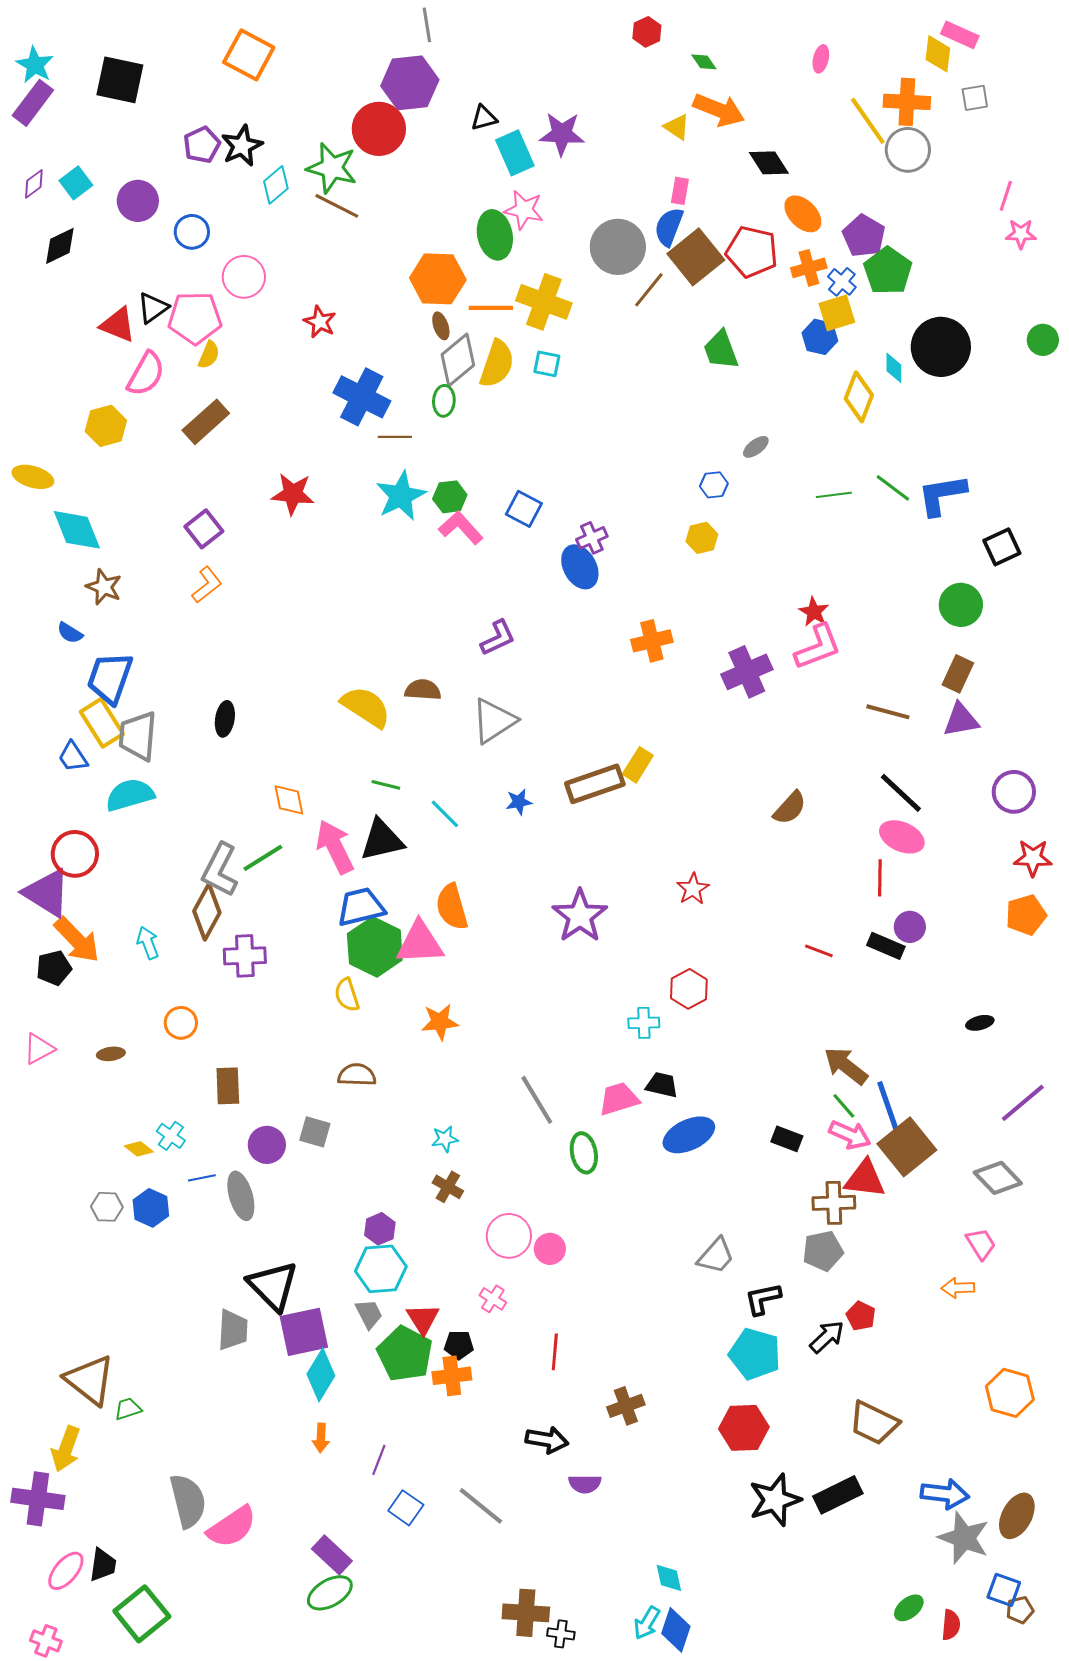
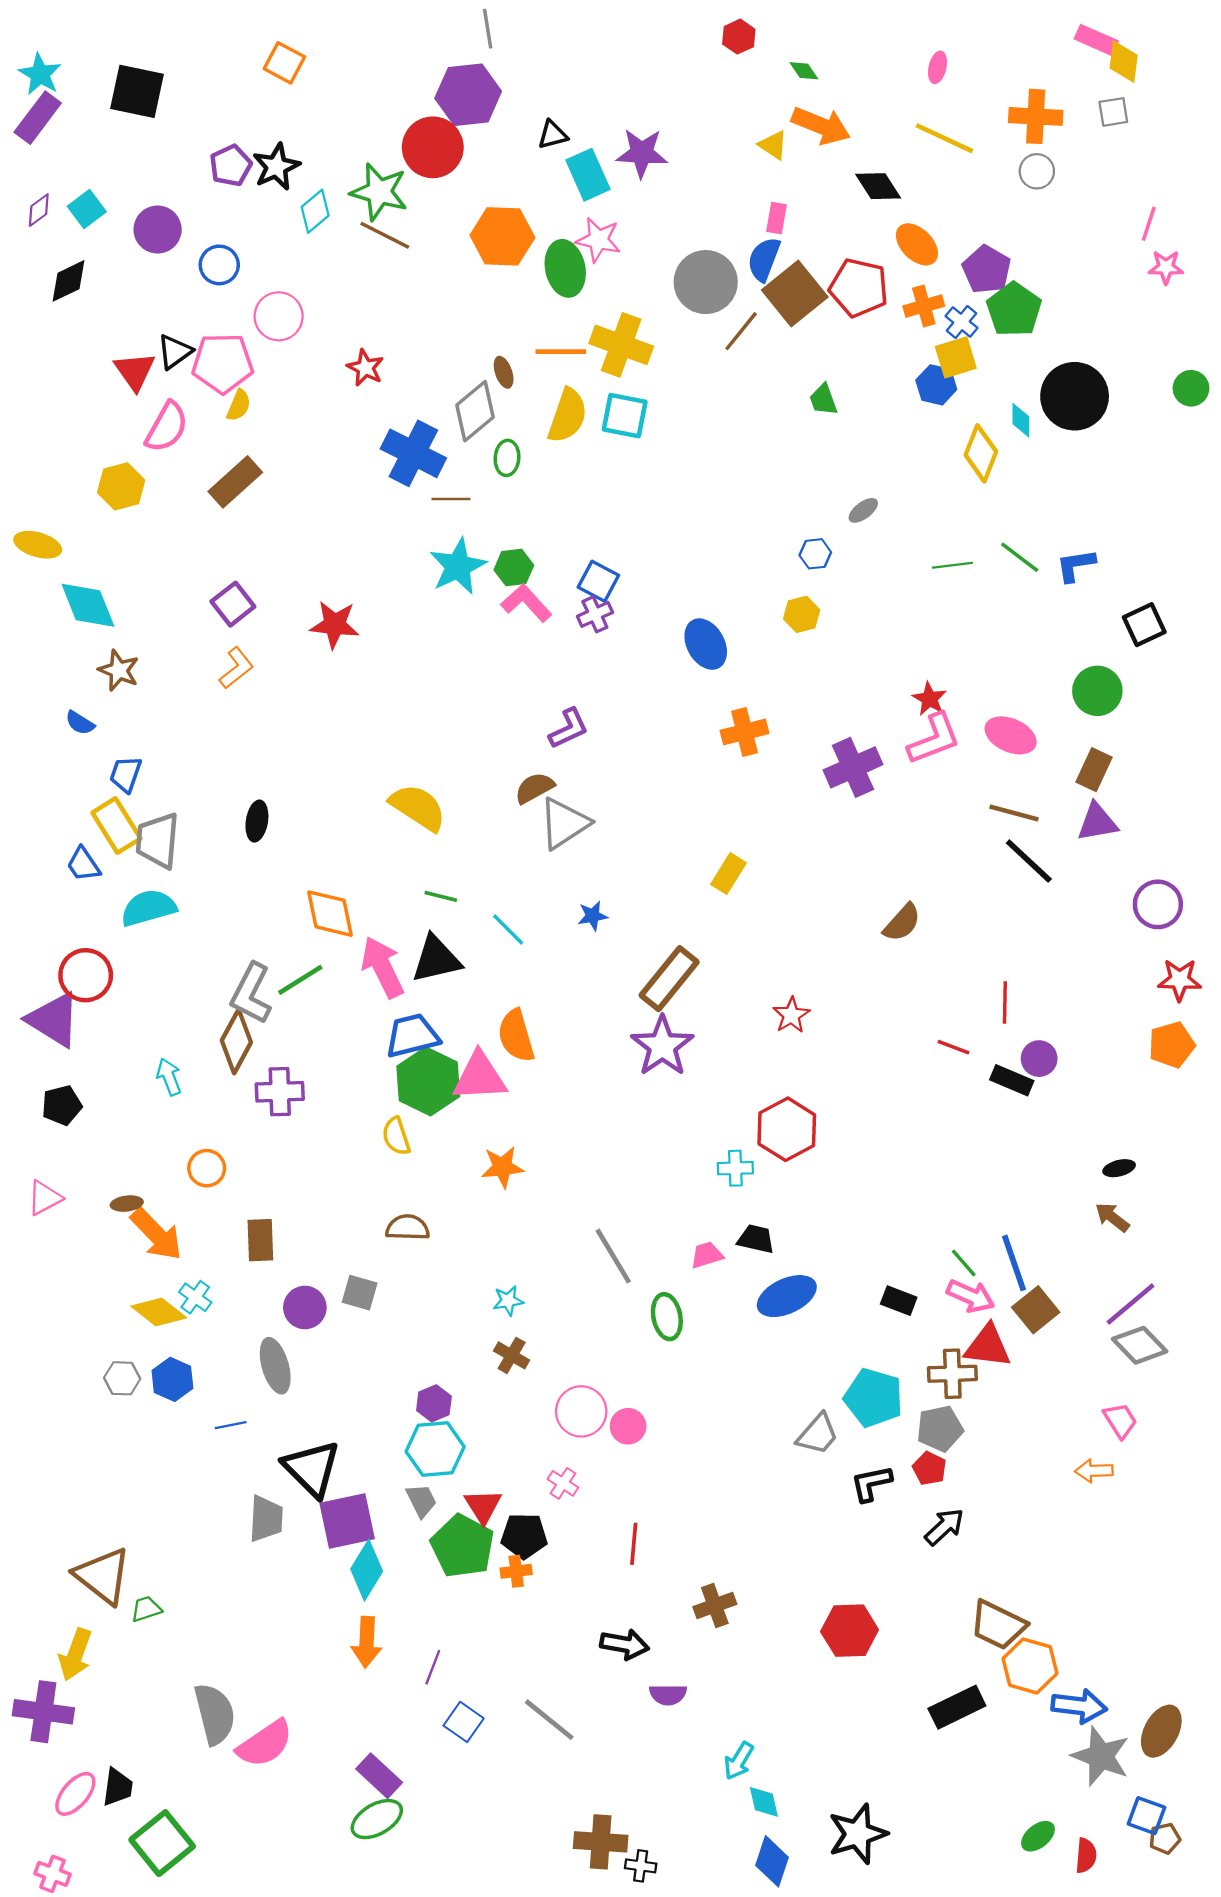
yellow diamond: (938, 54) -> (1124, 62), moved
orange square: (249, 55) -> (284, 63), size x0.7
yellow line: (868, 121) -> (944, 138), moved, turned -30
gray circle: (908, 150) -> (1037, 171), size x0.7
orange hexagon: (438, 279) -> (502, 236), moved
red triangle: (118, 325) -> (135, 371), turned 33
green trapezoid: (721, 350) -> (823, 400), size x0.7
gray diamond: (458, 360) -> (475, 411), moved
cyan square: (547, 364) -> (625, 416), size x1.5
red star: (293, 494) -> (335, 625), moved
blue L-shape: (942, 495) -> (1076, 565), size x0.7
purple cross: (592, 538) -> (595, 614), moved
blue ellipse: (580, 567) -> (706, 644), moved
blue trapezoid: (110, 678) -> (126, 774), size x0.6
brown semicircle: (423, 690) -> (534, 788), moved, turned -33
brown rectangle: (595, 784) -> (669, 979), moved, turned -32
black line: (901, 793) -> (1029, 861), moved
orange diamond: (289, 800) -> (330, 914), size x1.4
pink ellipse: (902, 837) -> (1011, 735), moved
orange arrow: (77, 940) -> (156, 1234), moved
red line: (819, 951) -> (953, 1047), moved
red hexagon: (689, 989) -> (787, 1129), size x1.4
brown arrow: (846, 1066) -> (1112, 1217), moved, size x0.7
pink trapezoid: (619, 1099) -> (707, 1255), size x0.7
purple line: (1023, 1103) -> (1130, 1304), moved
brown square: (907, 1147) -> (1036, 1310), size x0.7
yellow diamond: (139, 1149) -> (159, 1312), size x1.6
blue line: (202, 1178) -> (231, 1425), moved
red pentagon: (861, 1316) -> (930, 1468), moved
black pentagon: (459, 1345) -> (524, 1536), size x1.4
cyan pentagon: (755, 1354) -> (874, 1398), moved
orange cross: (452, 1376) -> (516, 1571), size x0.7
orange hexagon: (1010, 1393) -> (1030, 1666), moved
orange arrow: (321, 1438) -> (367, 1642), size x1.5
black star: (775, 1500) -> (858, 1834), moved
cyan arrow: (647, 1623) -> (739, 1761), moved

